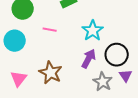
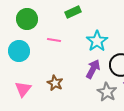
brown star: (51, 73) -> (55, 83), size x0.7

